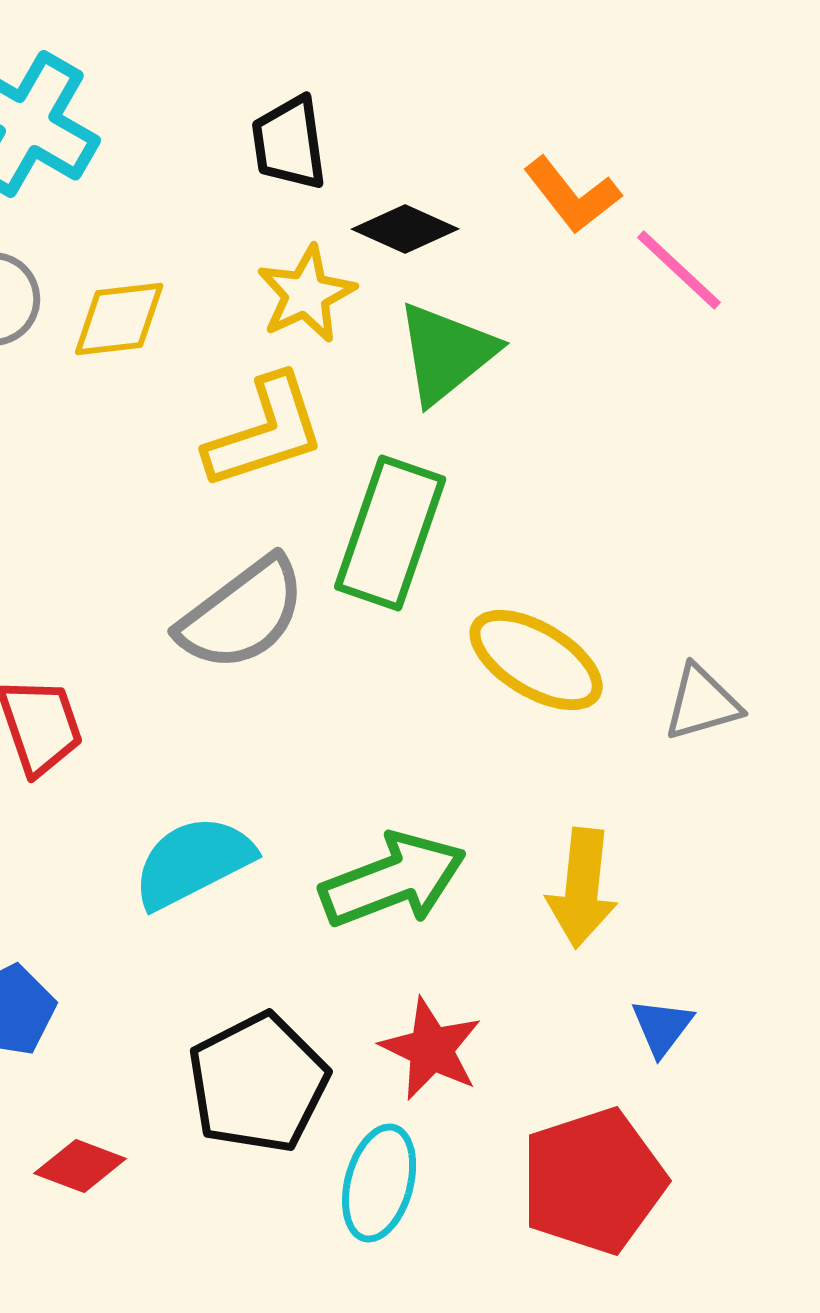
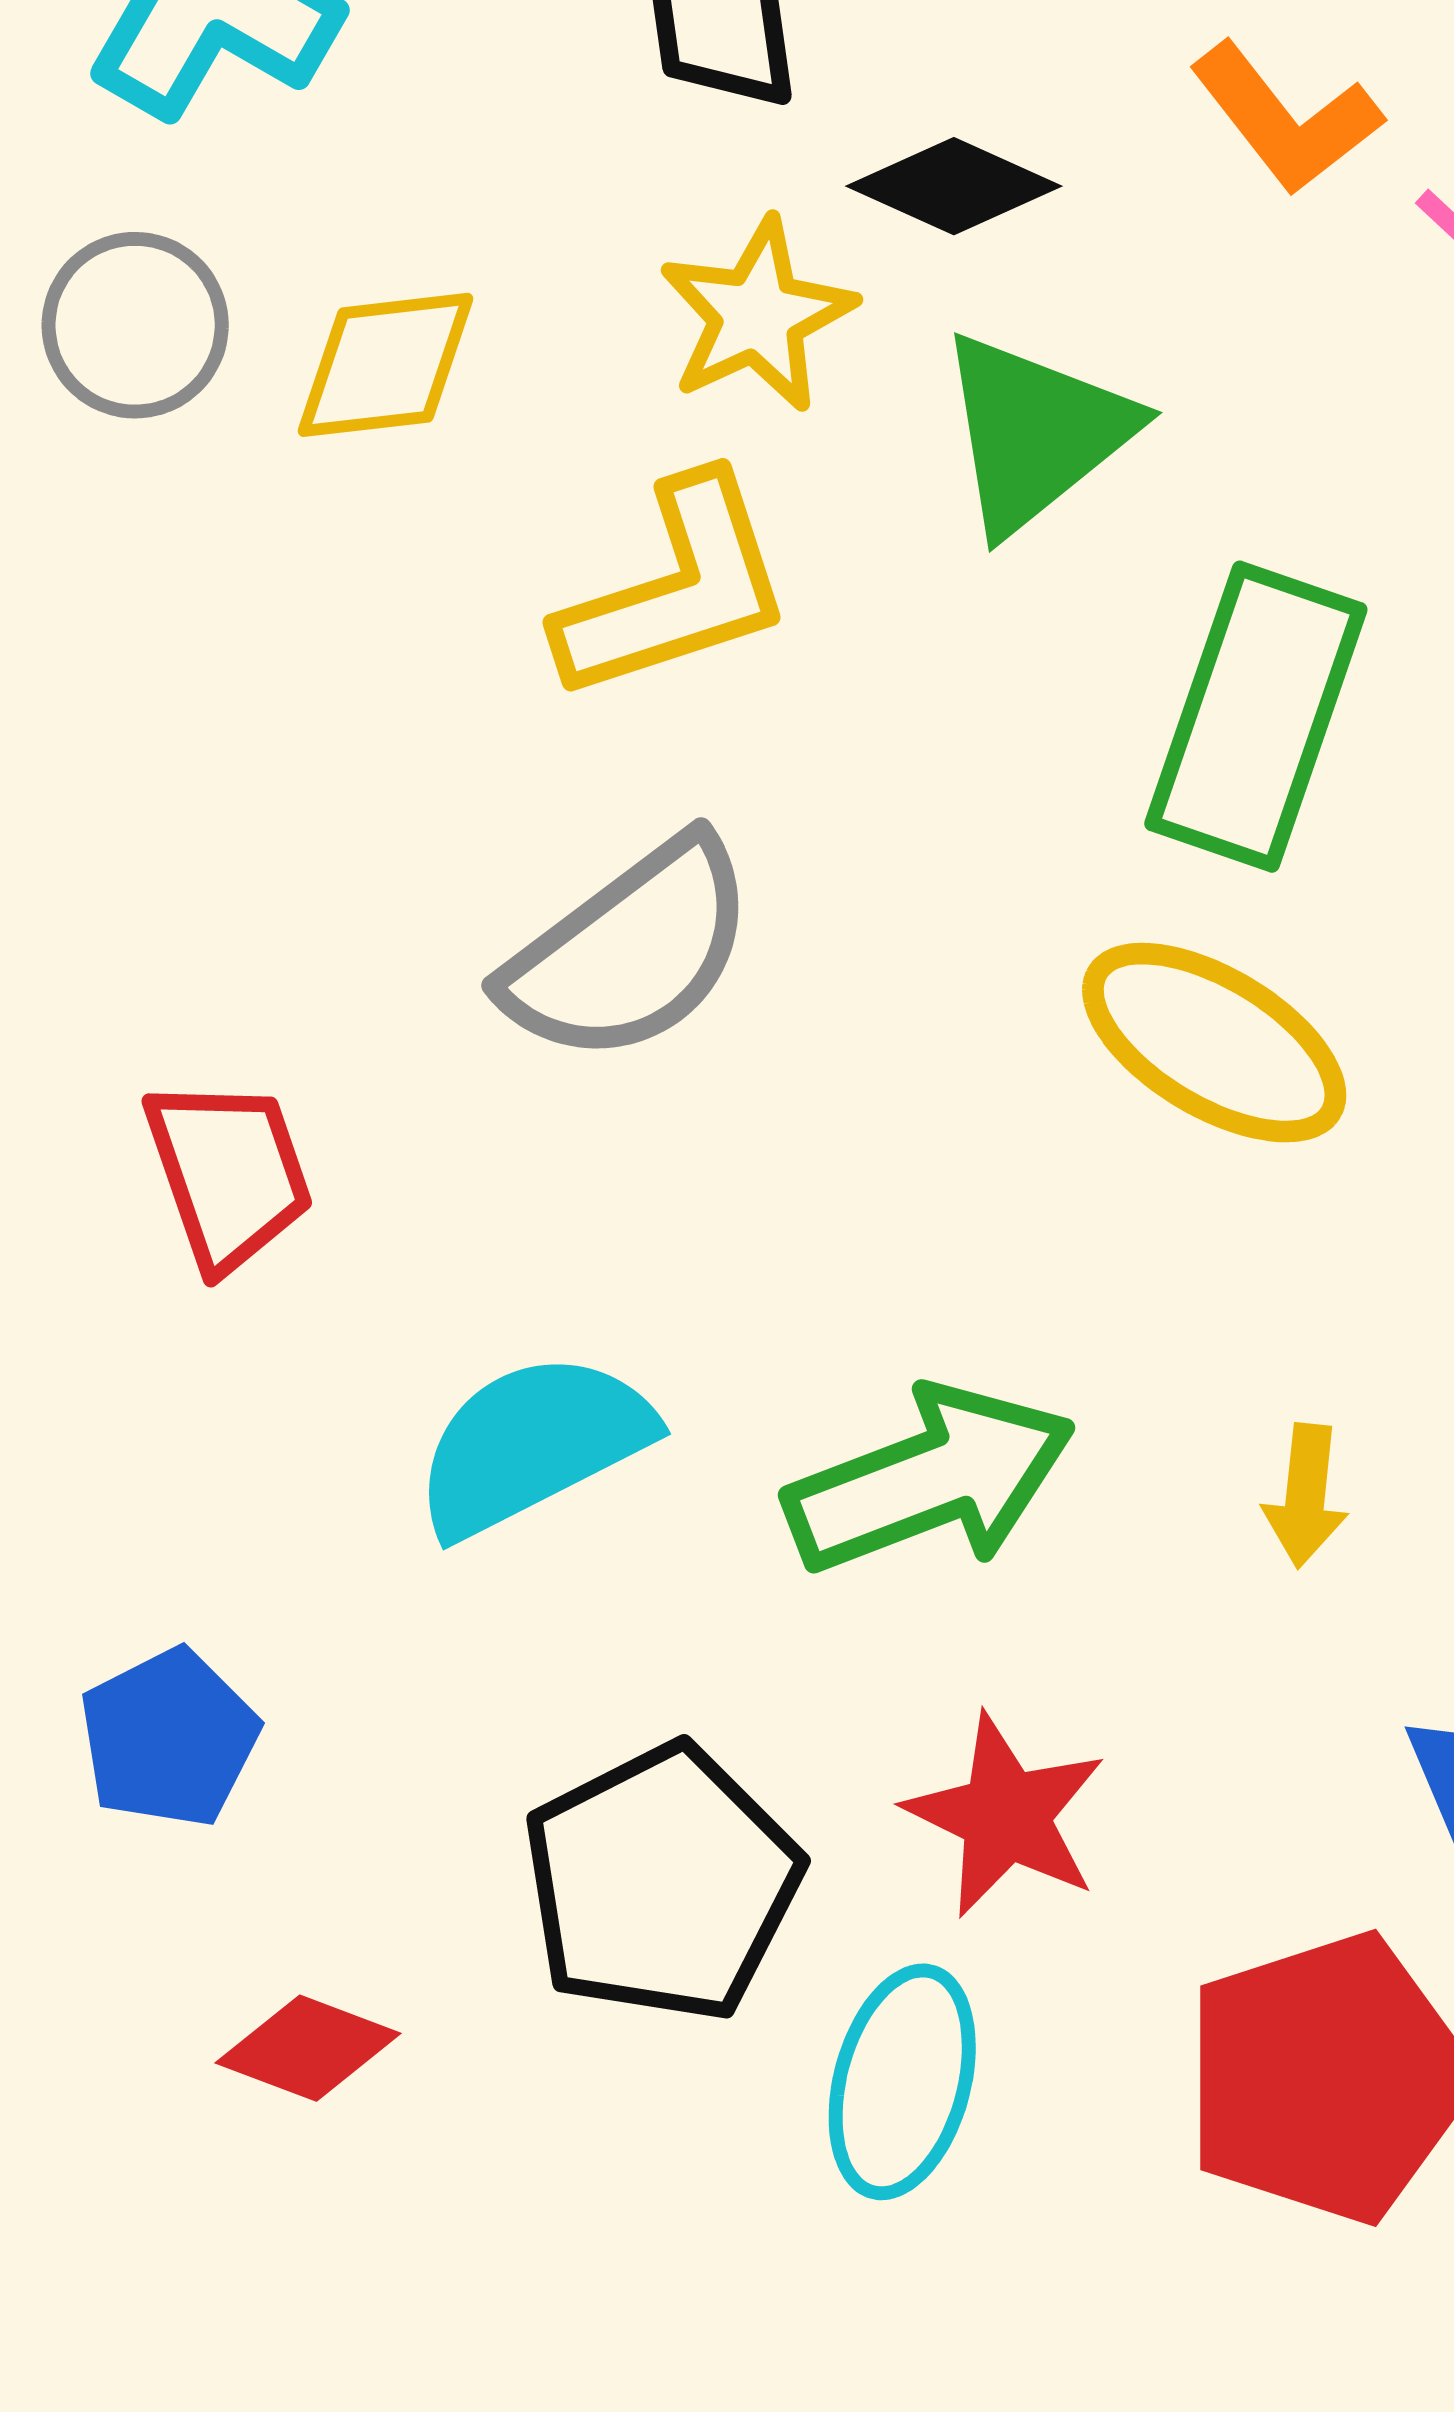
green rectangle: (390, 533) -> (1256, 717), moved
yellow arrow: (582, 888) -> (1306, 1496), size x0.6

